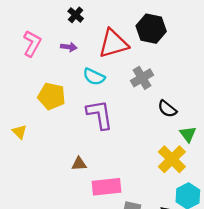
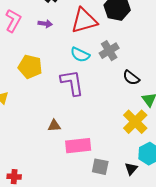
cyan semicircle: (94, 77) -> (80, 55), moved

